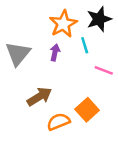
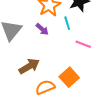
purple arrow: (55, 52) -> (42, 29), turned 120

